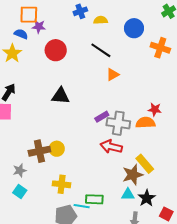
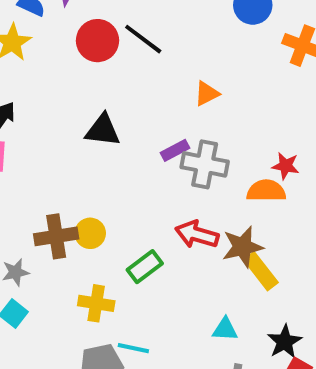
black line: (101, 50) -> (143, 39), moved
purple rectangle: (102, 117) -> (175, 150), moved
gray cross: (118, 123) -> (205, 164), moved
brown star: (133, 175) -> (243, 247), moved
black star: (147, 198) -> (285, 342), moved
green rectangle: (94, 199) -> (145, 267), moved, turned -42

